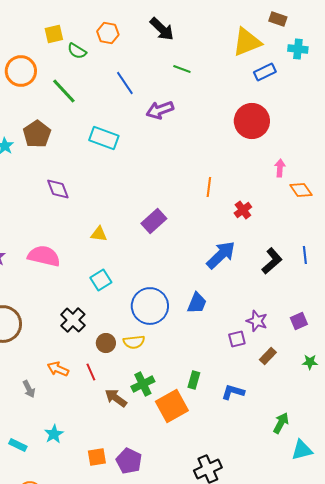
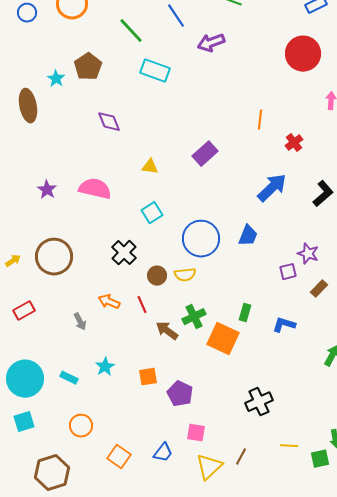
green line: (64, 91) -> (131, 31), moved
orange square: (172, 406) -> (223, 339), turned -36
orange square: (97, 457) -> (148, 377), moved

